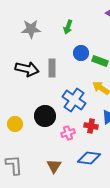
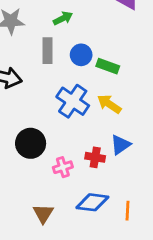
green arrow: (68, 27) -> (63, 18), turned -136
gray rectangle: (52, 68) -> (47, 51), moved
blue cross: (74, 100) -> (73, 101), moved

